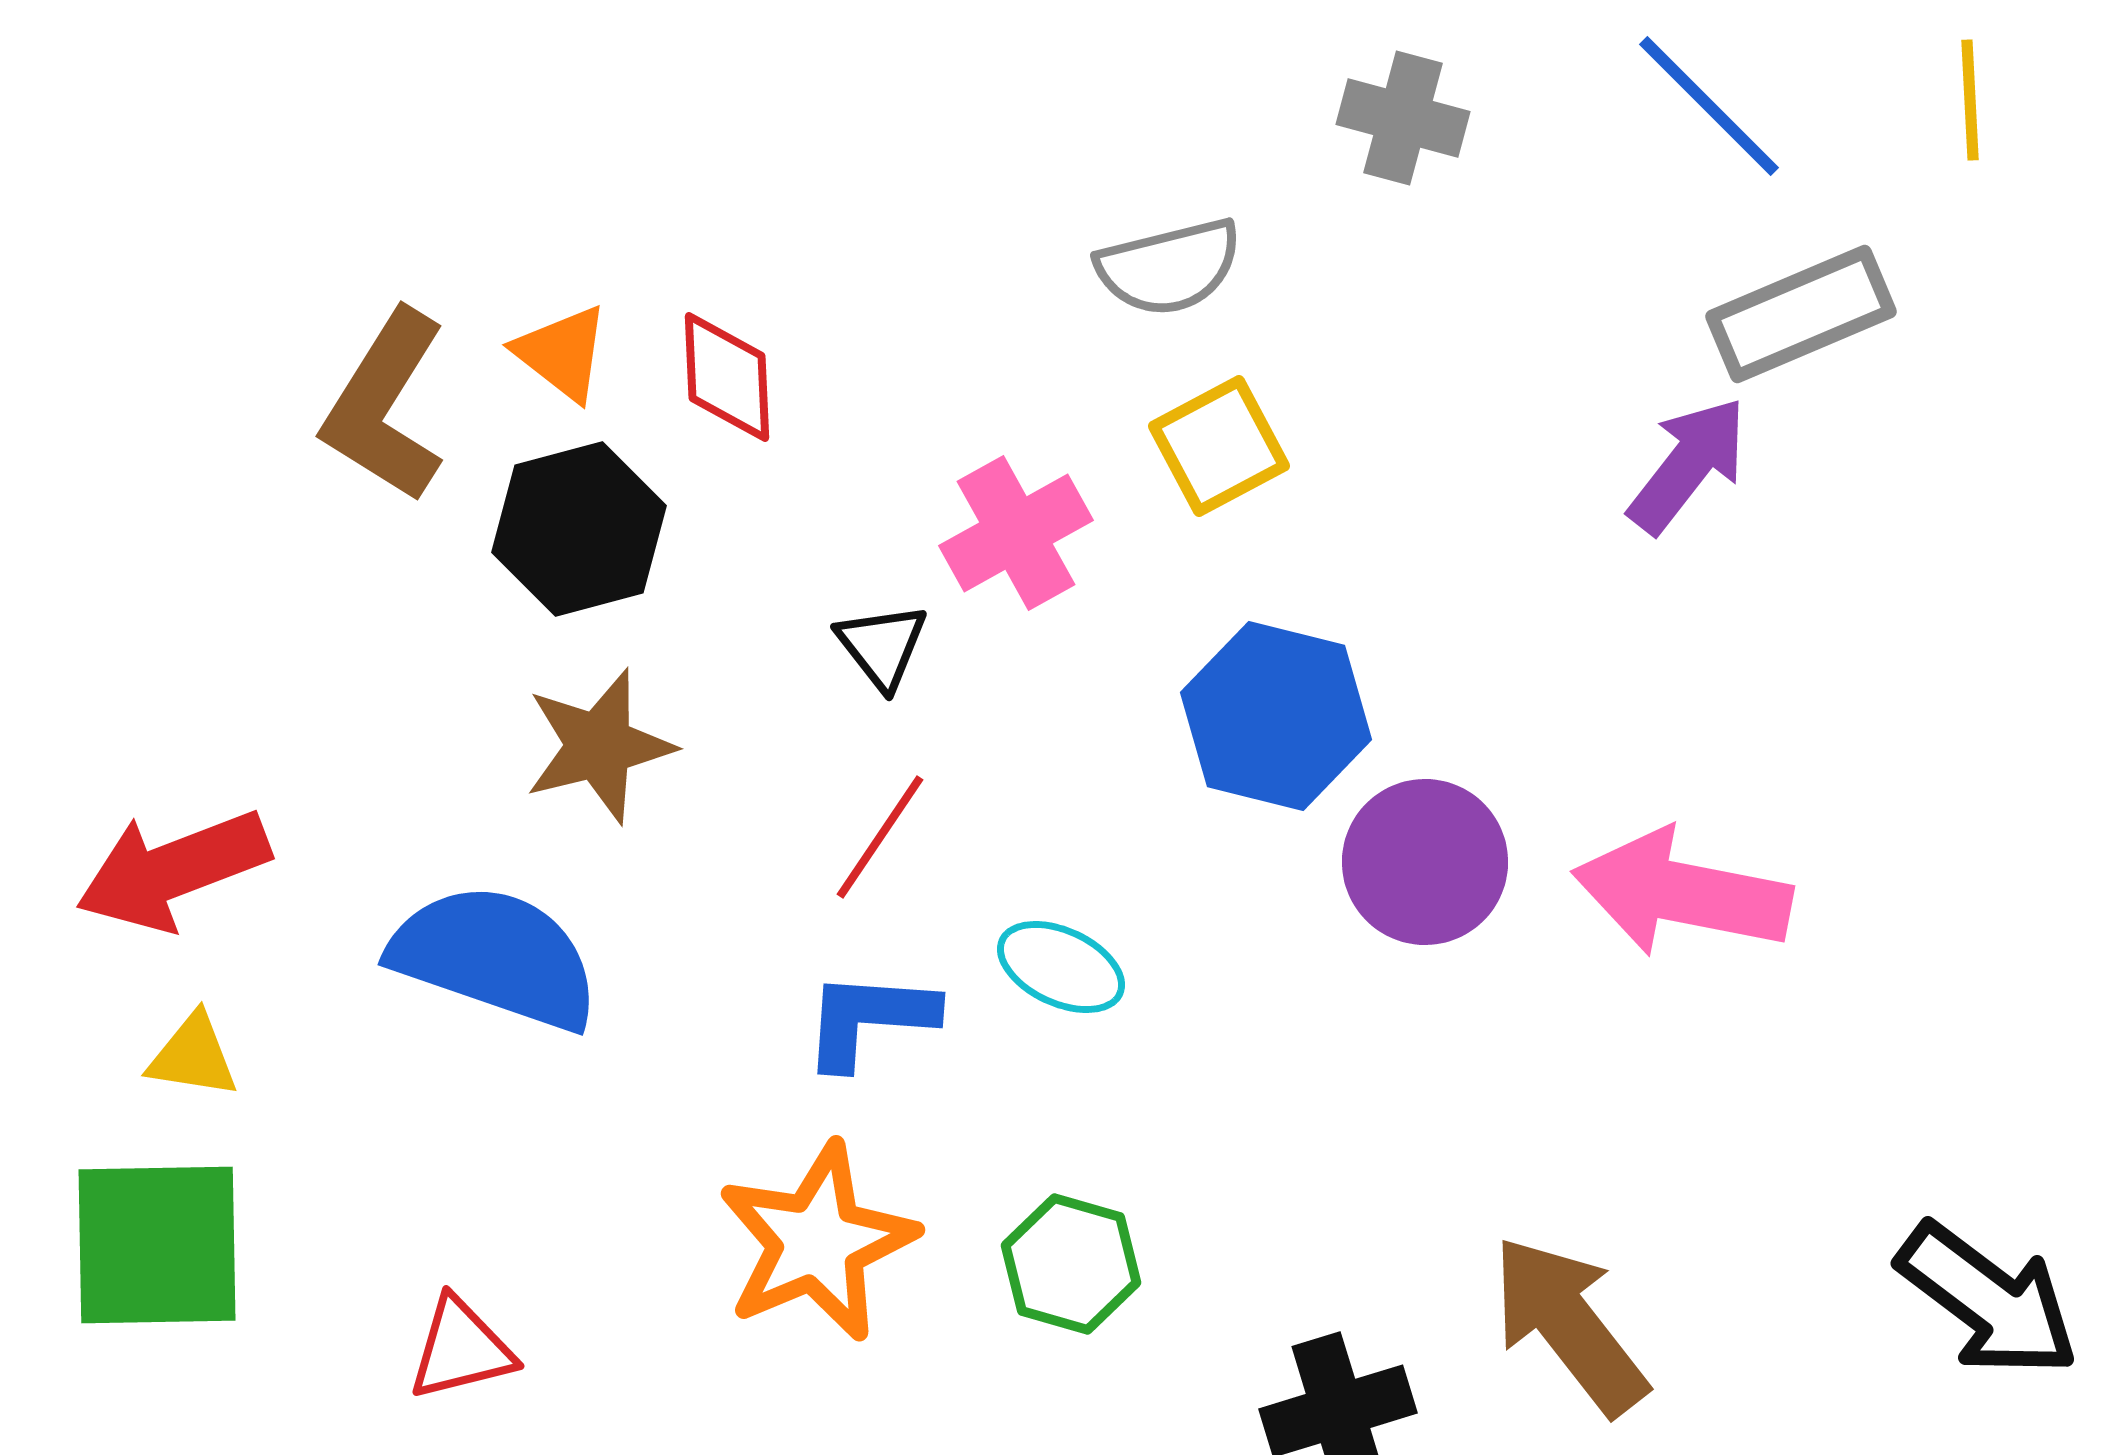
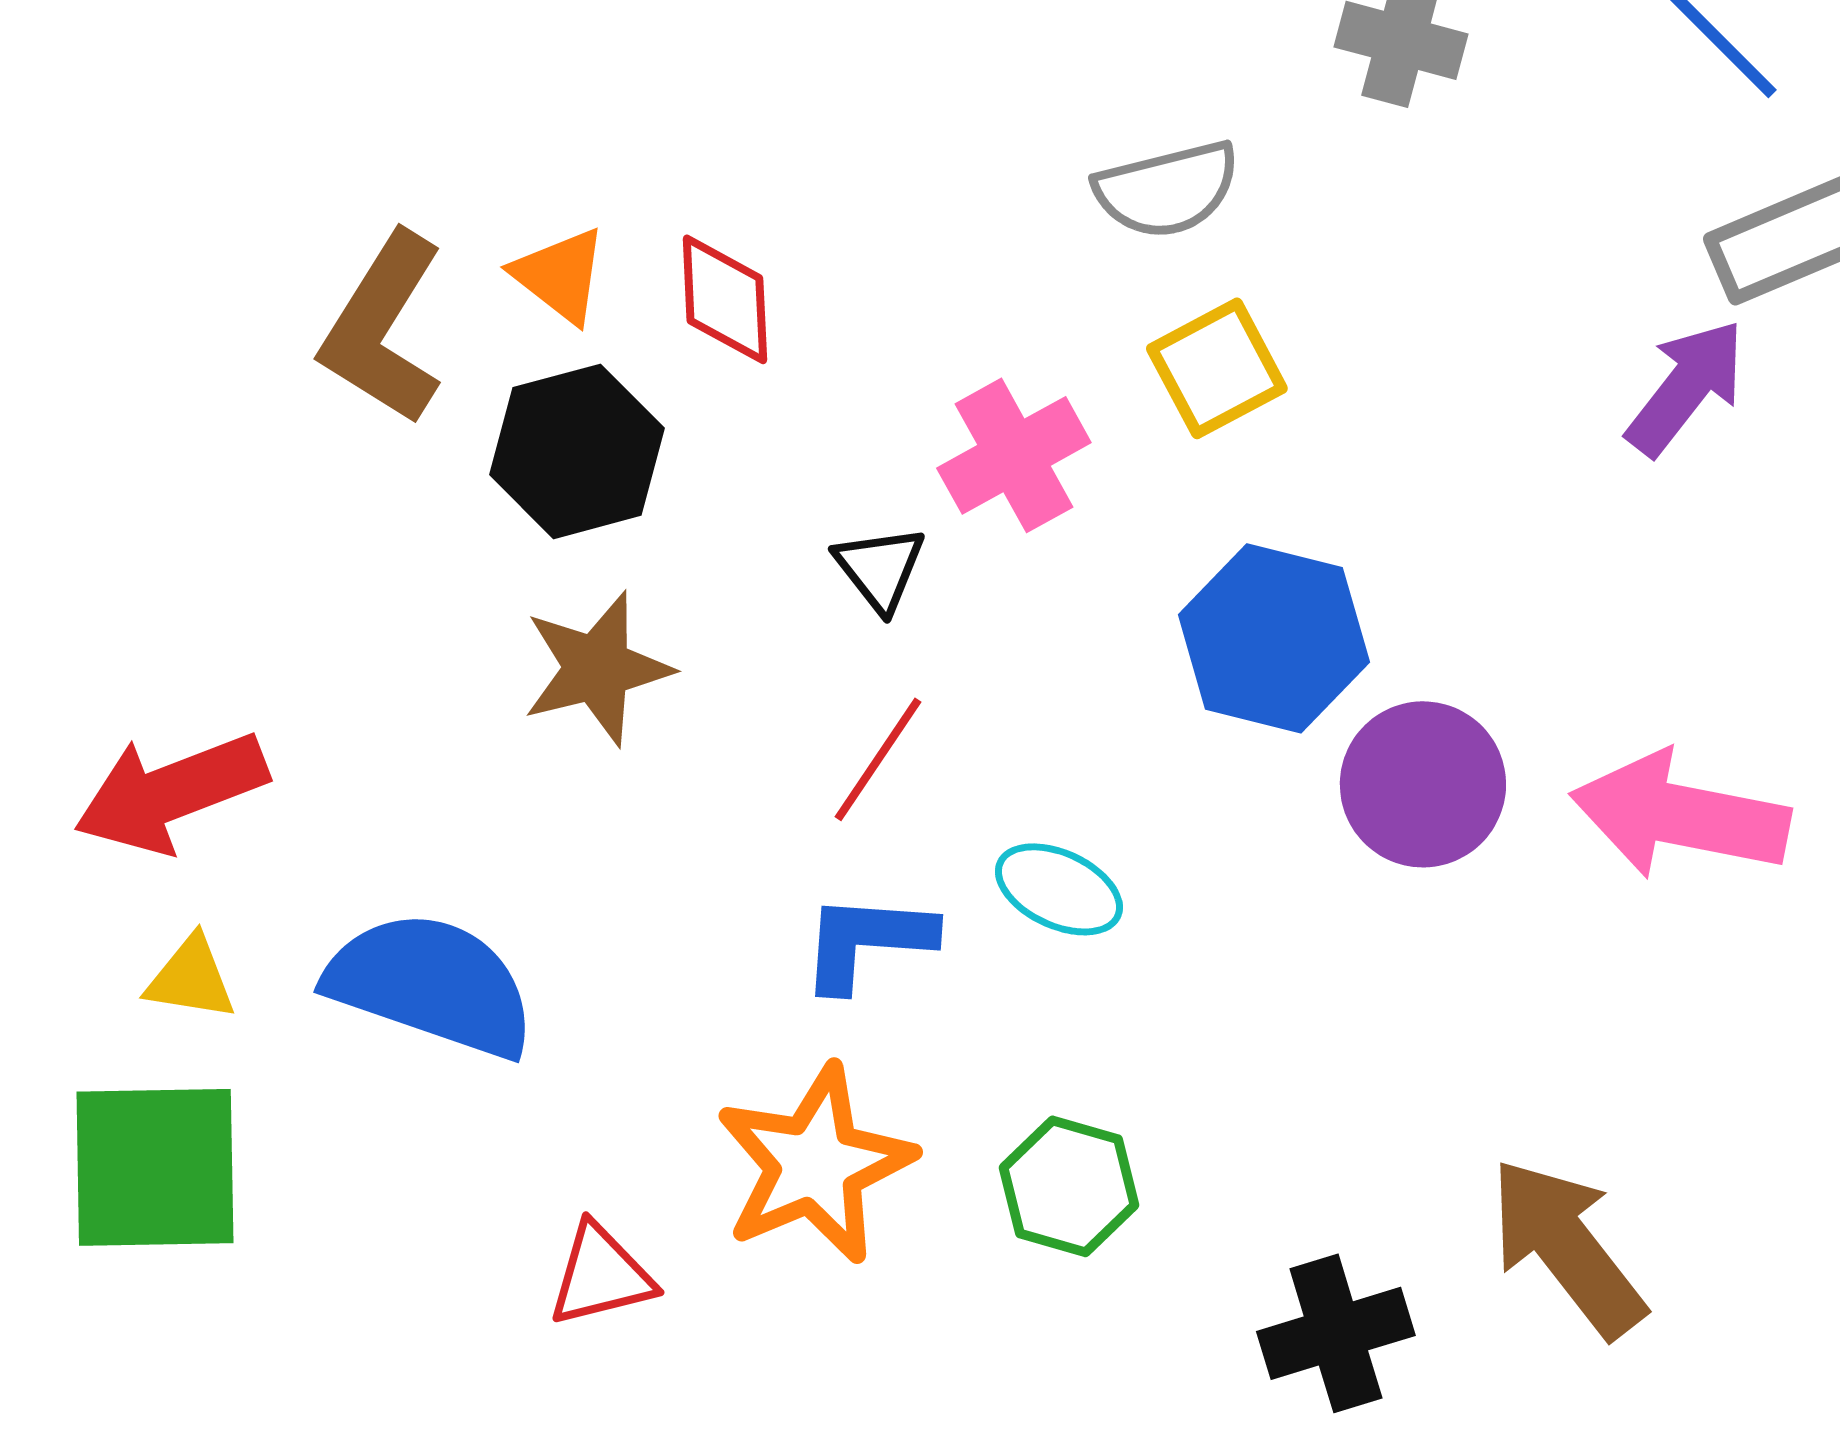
blue semicircle: (495, 957) -> (431, 984), moved
red triangle: (461, 1349) -> (601, 1275), moved

